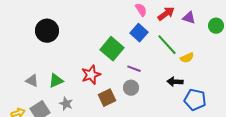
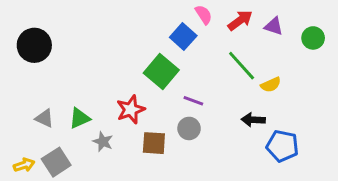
black circle: (47, 31) -> (34, 45), moved
blue square: (139, 33) -> (183, 37), moved
brown square: (107, 98) -> (154, 143), turned 30
gray star: (66, 104) -> (103, 142), moved

